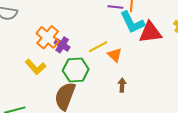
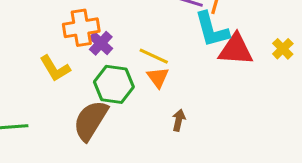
orange cross: (48, 37) -> (81, 28), turned 30
yellow line: (98, 47) -> (154, 56), turned 42
orange triangle: (115, 55) -> (158, 77), moved

